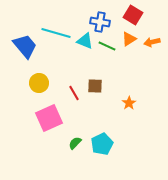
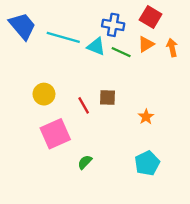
orange arrow: (152, 42) -> (172, 48), turned 91
blue trapezoid: (25, 46) -> (22, 26), moved
cyan pentagon: (102, 144) -> (147, 163), moved

